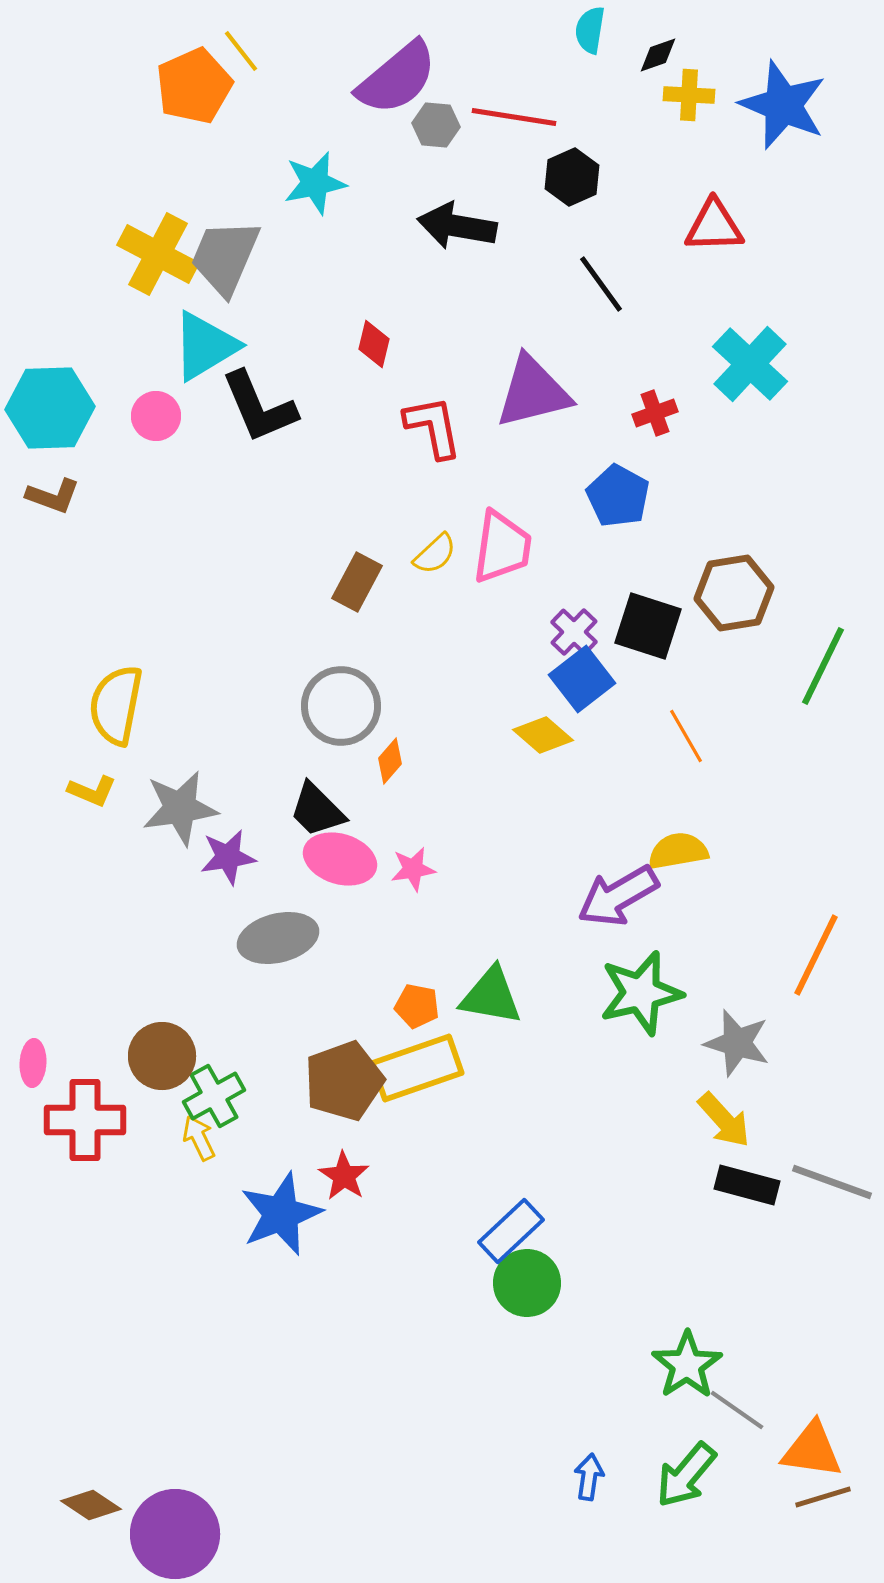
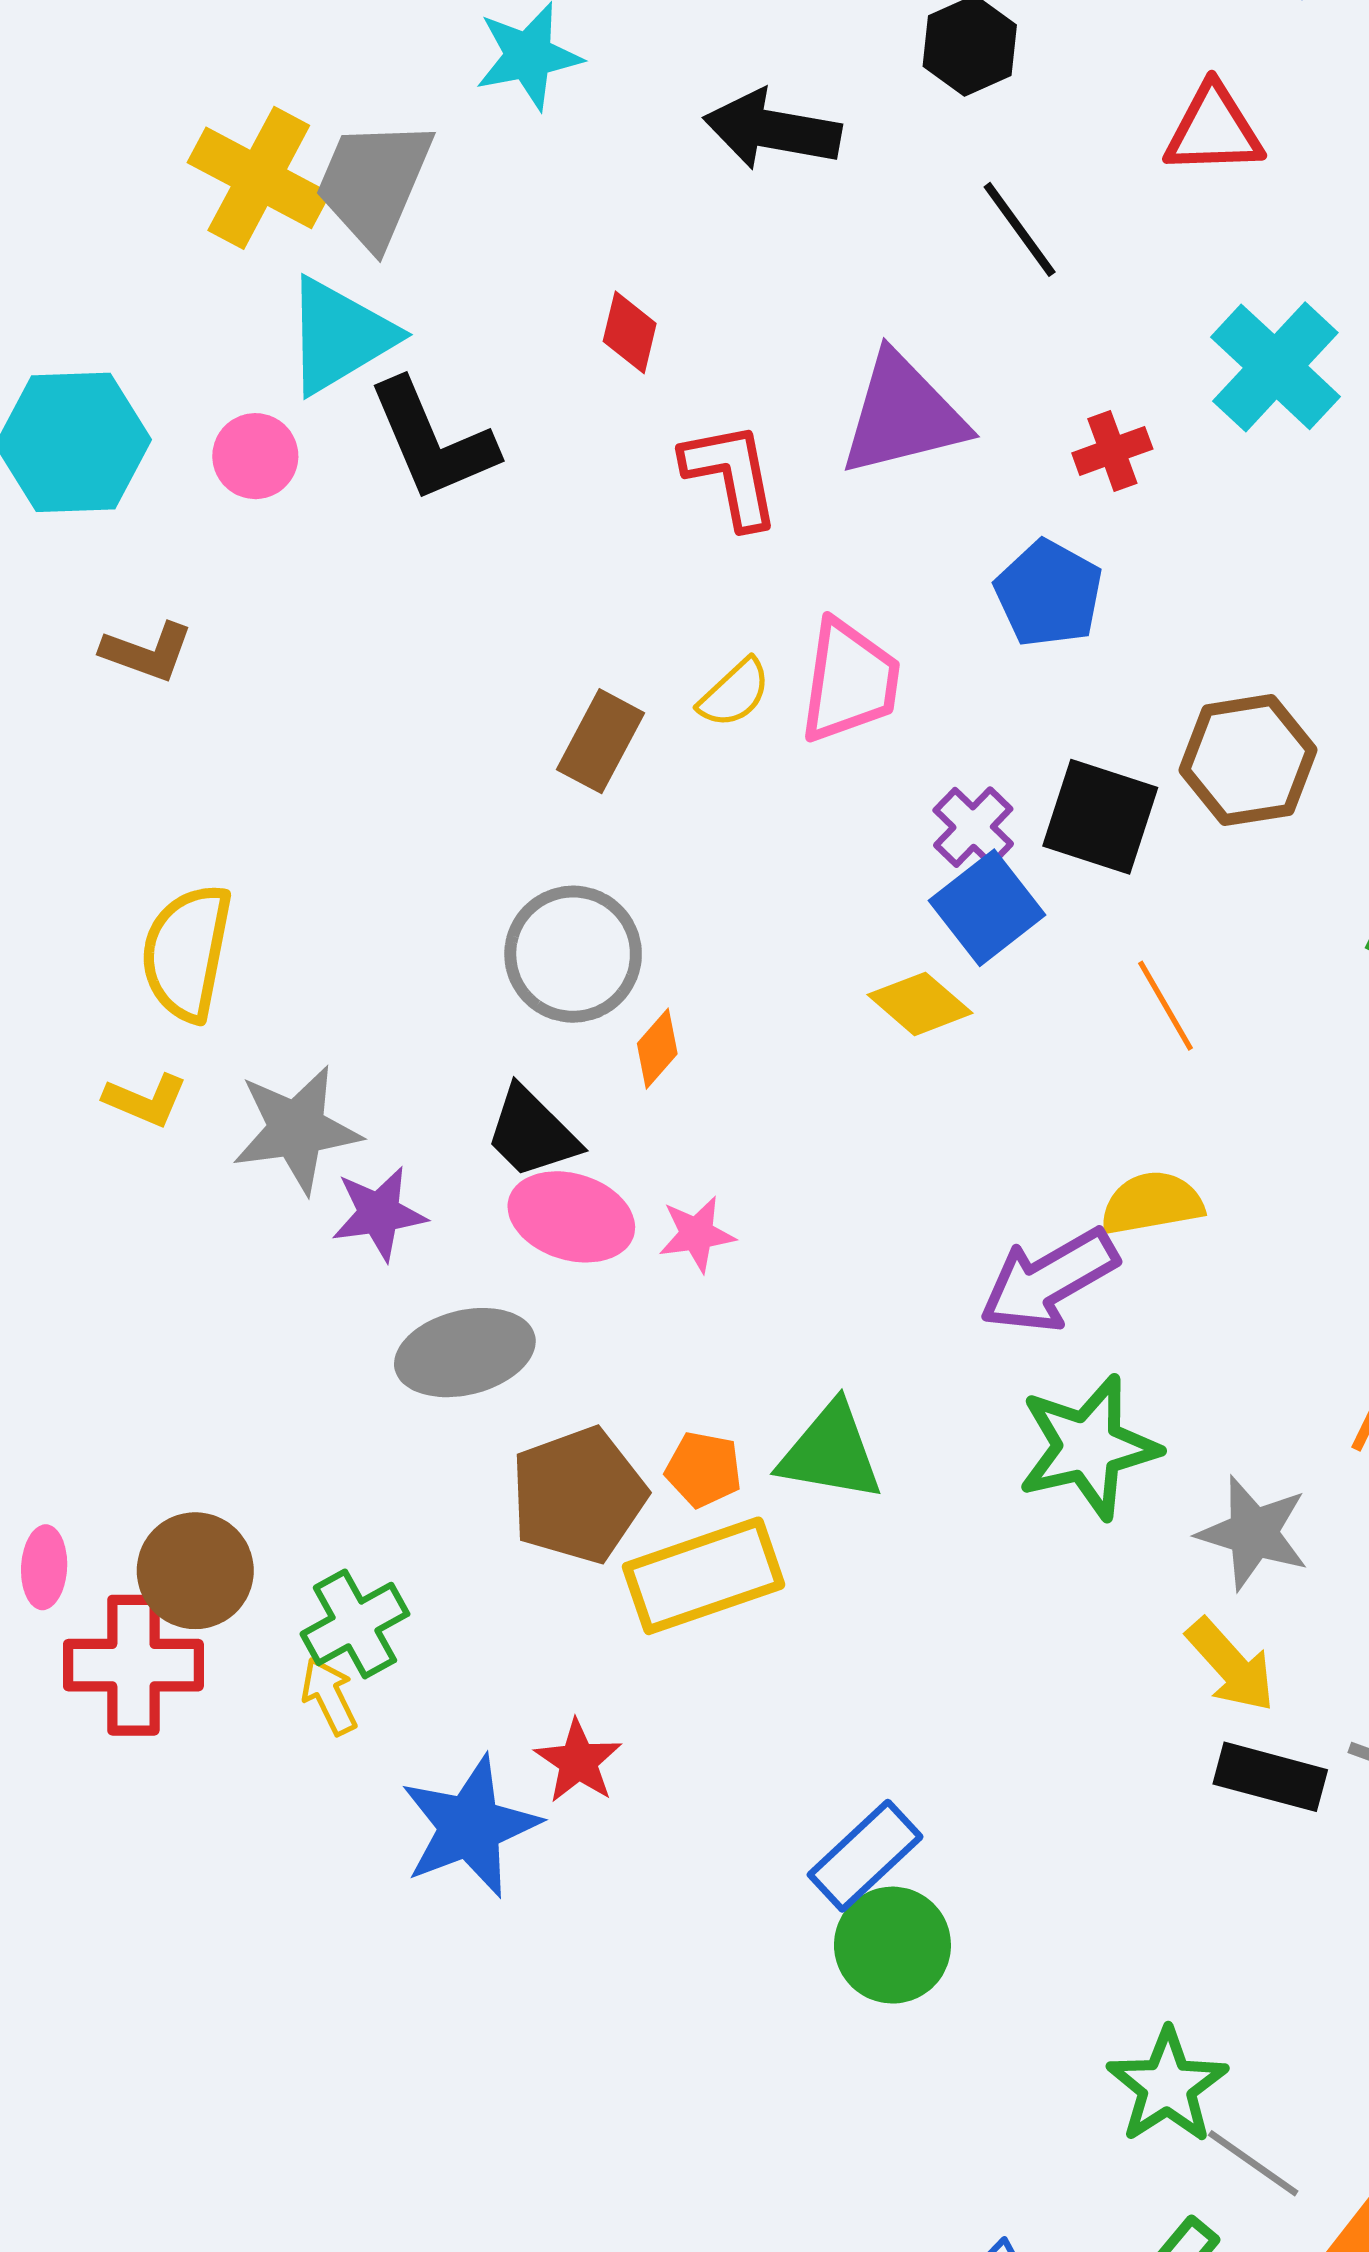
brown L-shape: (53, 496) -> (147, 652), moved
brown circle: (162, 1056) -> (195, 1571), moved
brown pentagon: (344, 1081) -> (578, 1495), moved

